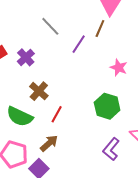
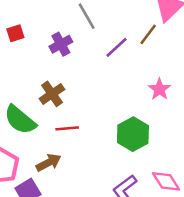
purple cross: (26, 57) -> (61, 44), moved
red line: (57, 114) -> (67, 128), turned 42

